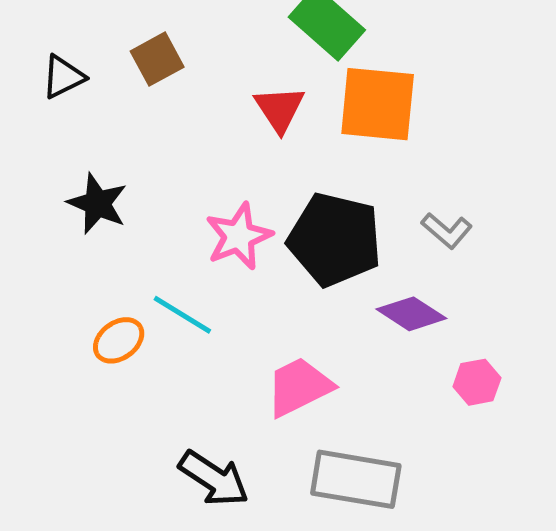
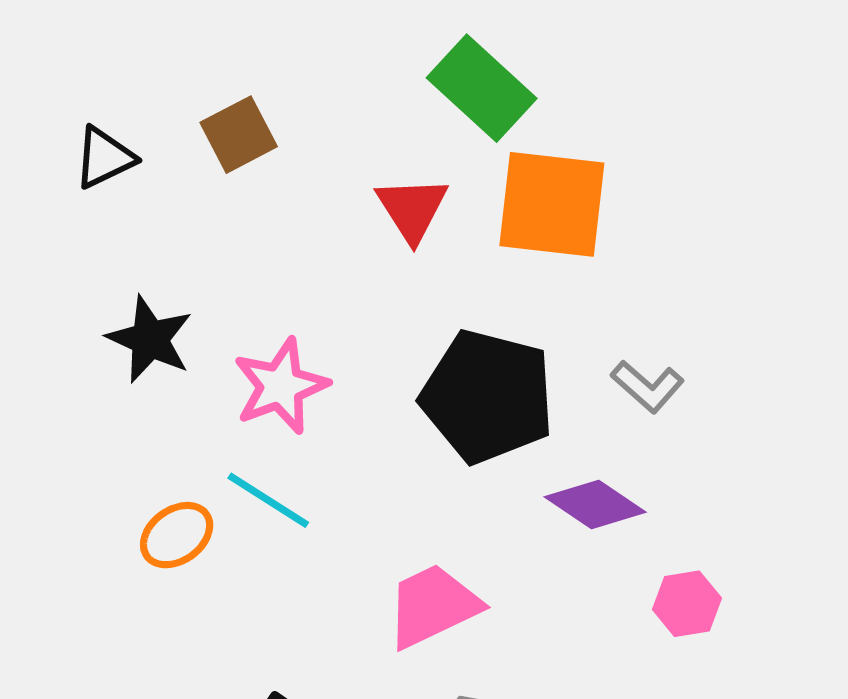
pink star: (239, 236) -> (281, 386), moved

